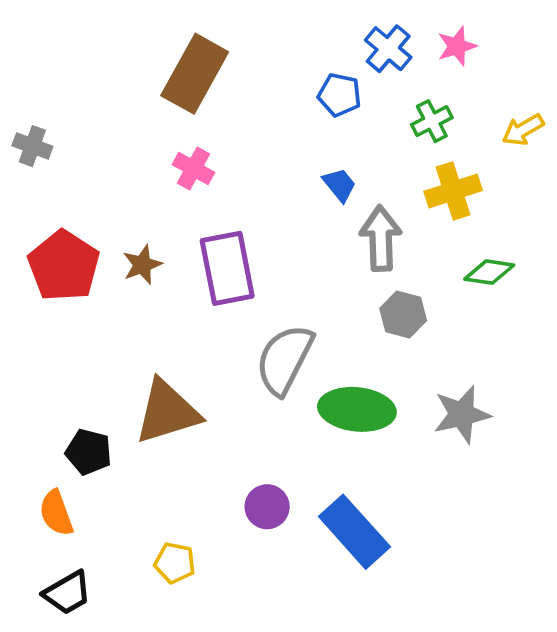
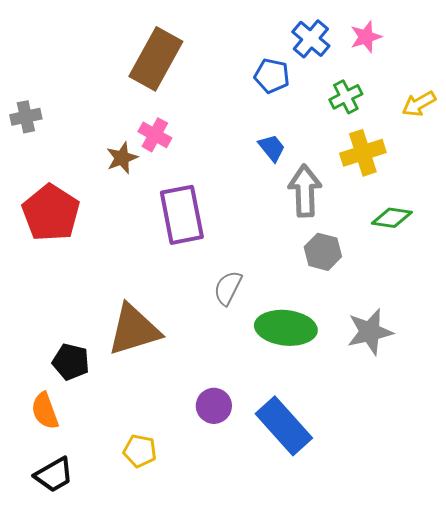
gray cross: (32, 146) -> (26, 117), turned -32
brown star: (142, 265) -> (122, 158), moved
gray semicircle: (285, 359) -> (228, 288), size x0.6

